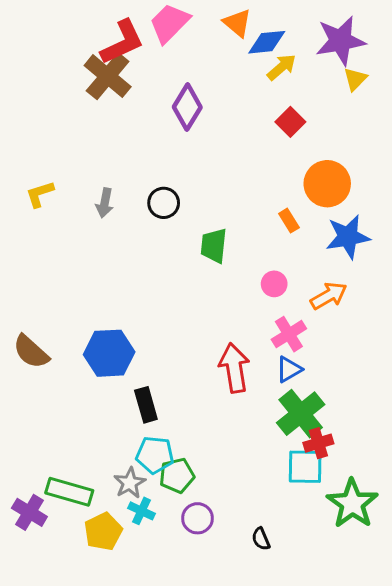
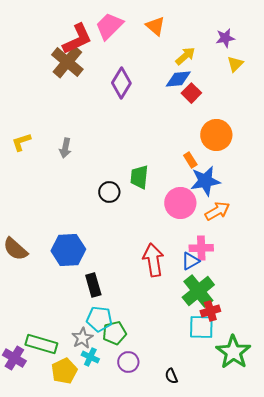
purple star: (340, 41) -> (225, 38), size x0.6
blue diamond: (267, 42) -> (178, 79), moved
black circle: (164, 203) -> (109, 192), moved
blue star: (348, 237) -> (205, 181), moved
pink circle: (274, 284) -> (180, 203), size x1.8
pink cross: (289, 334) -> (201, 248), moved, turned 30

